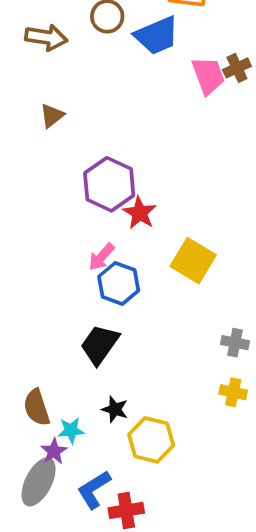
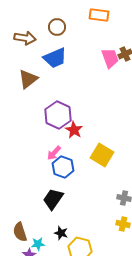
blue trapezoid: (157, 35) -> (55, 58), moved
brown triangle: (52, 116) -> (28, 79), size x1.5

